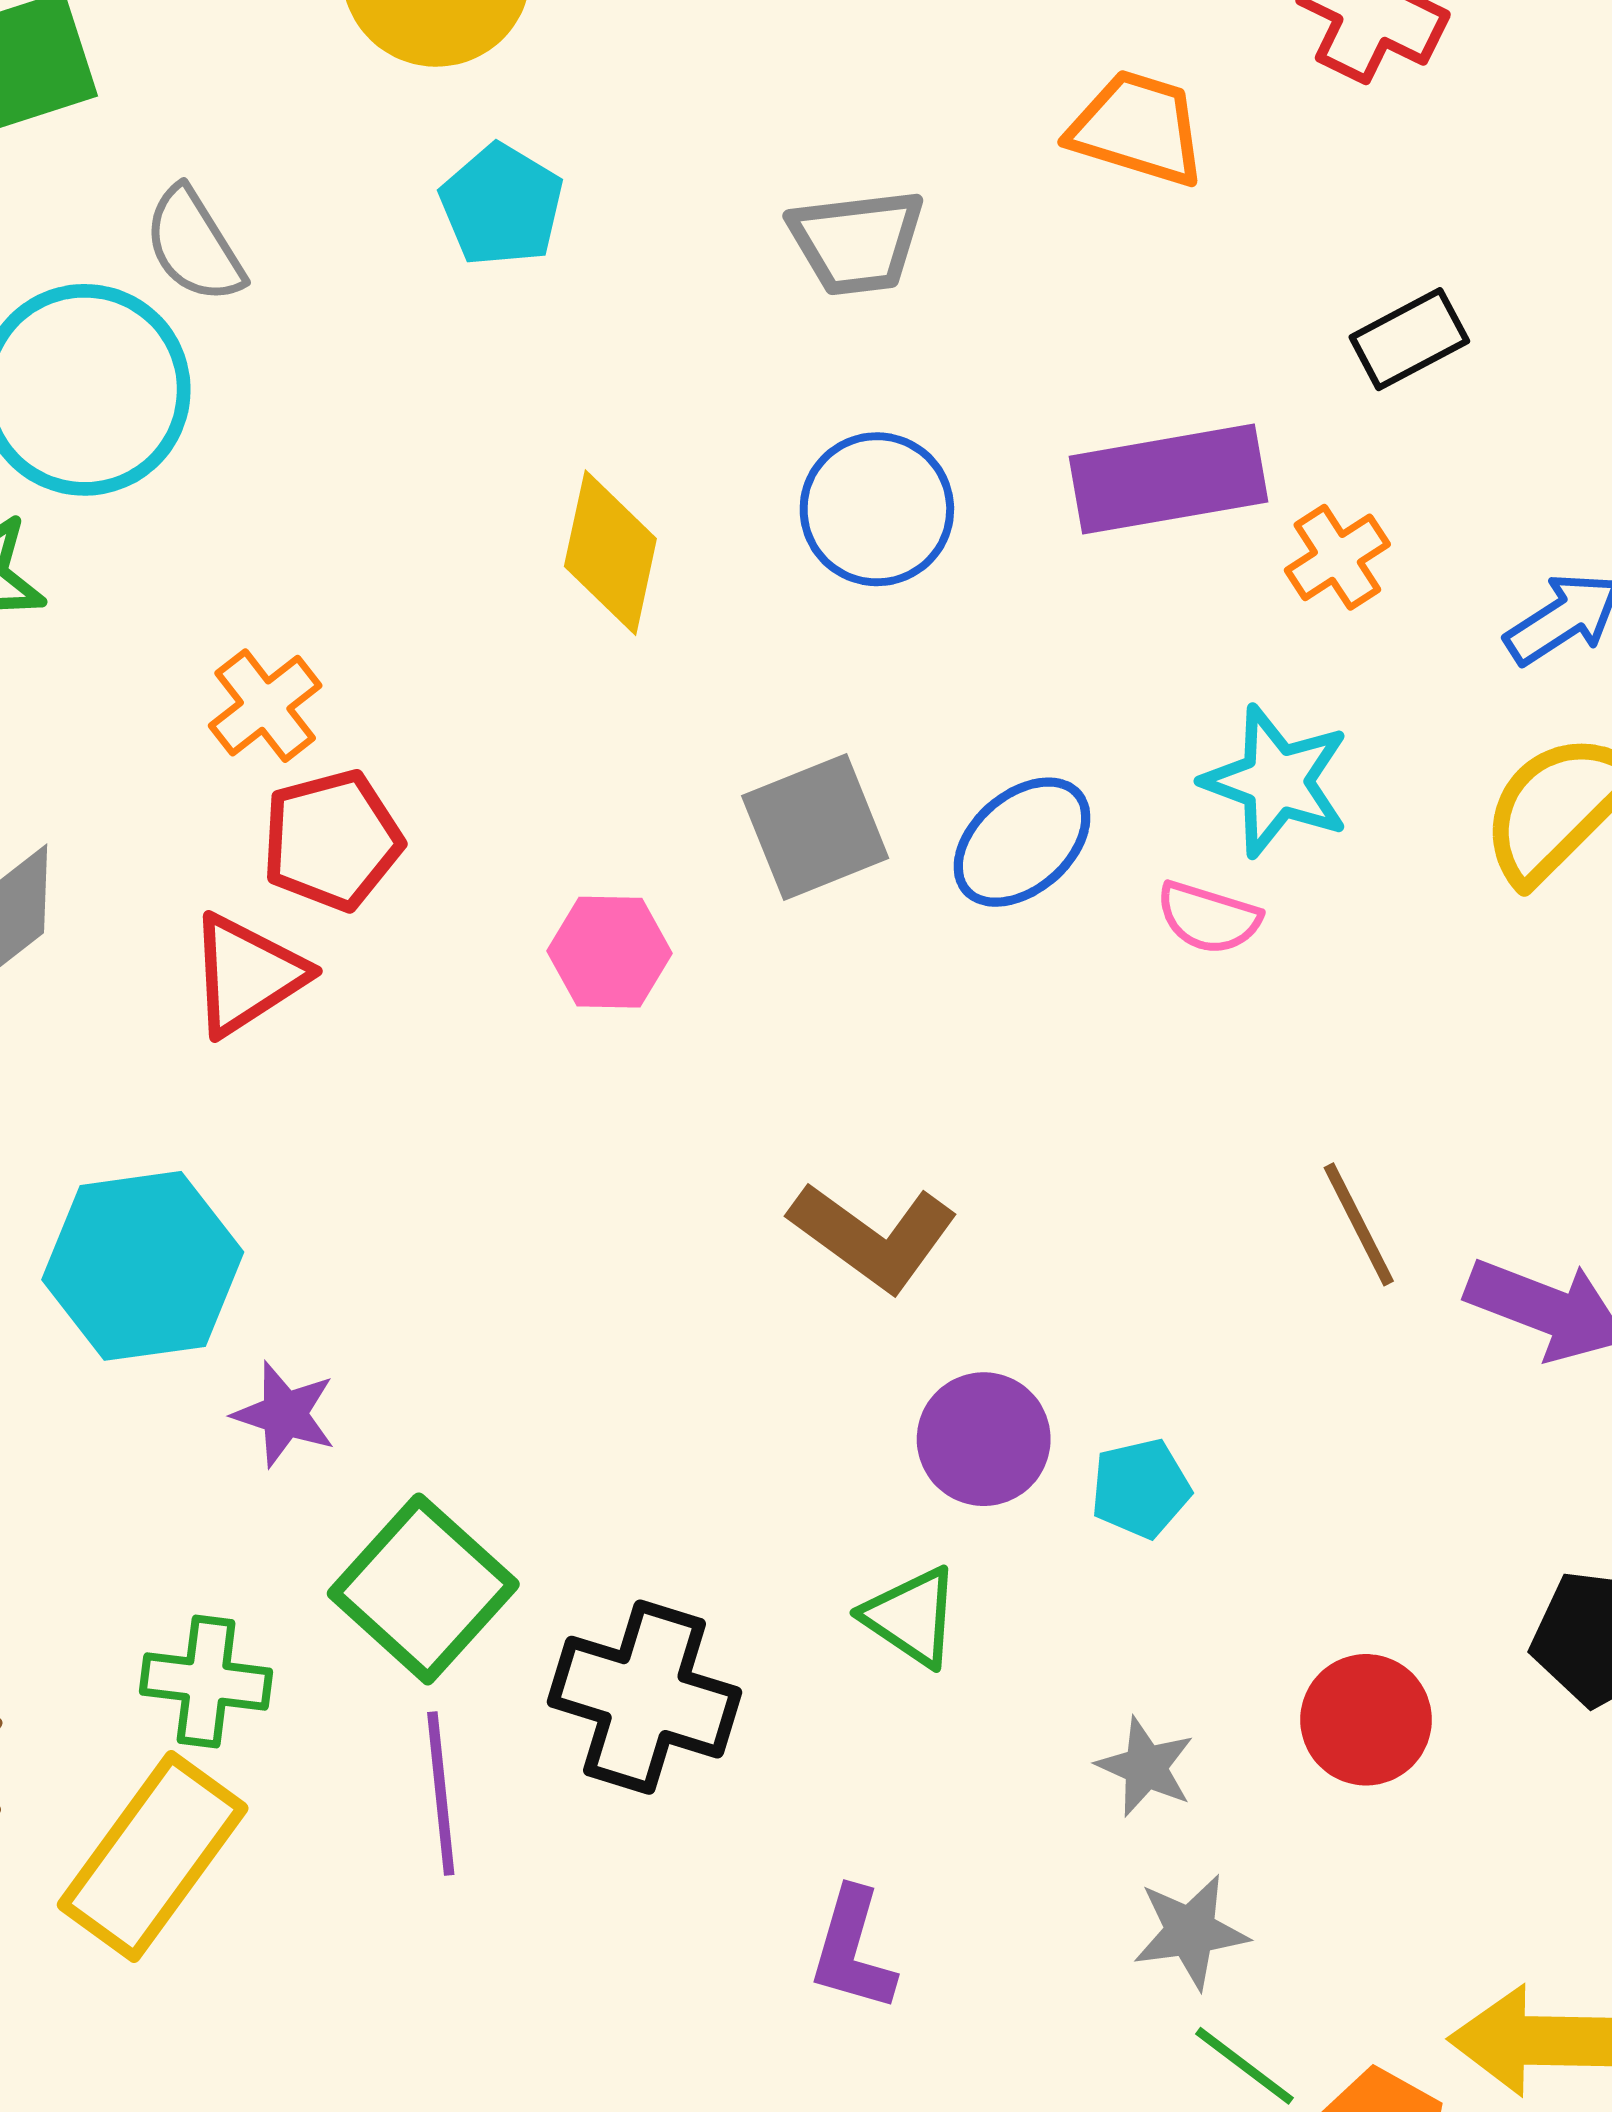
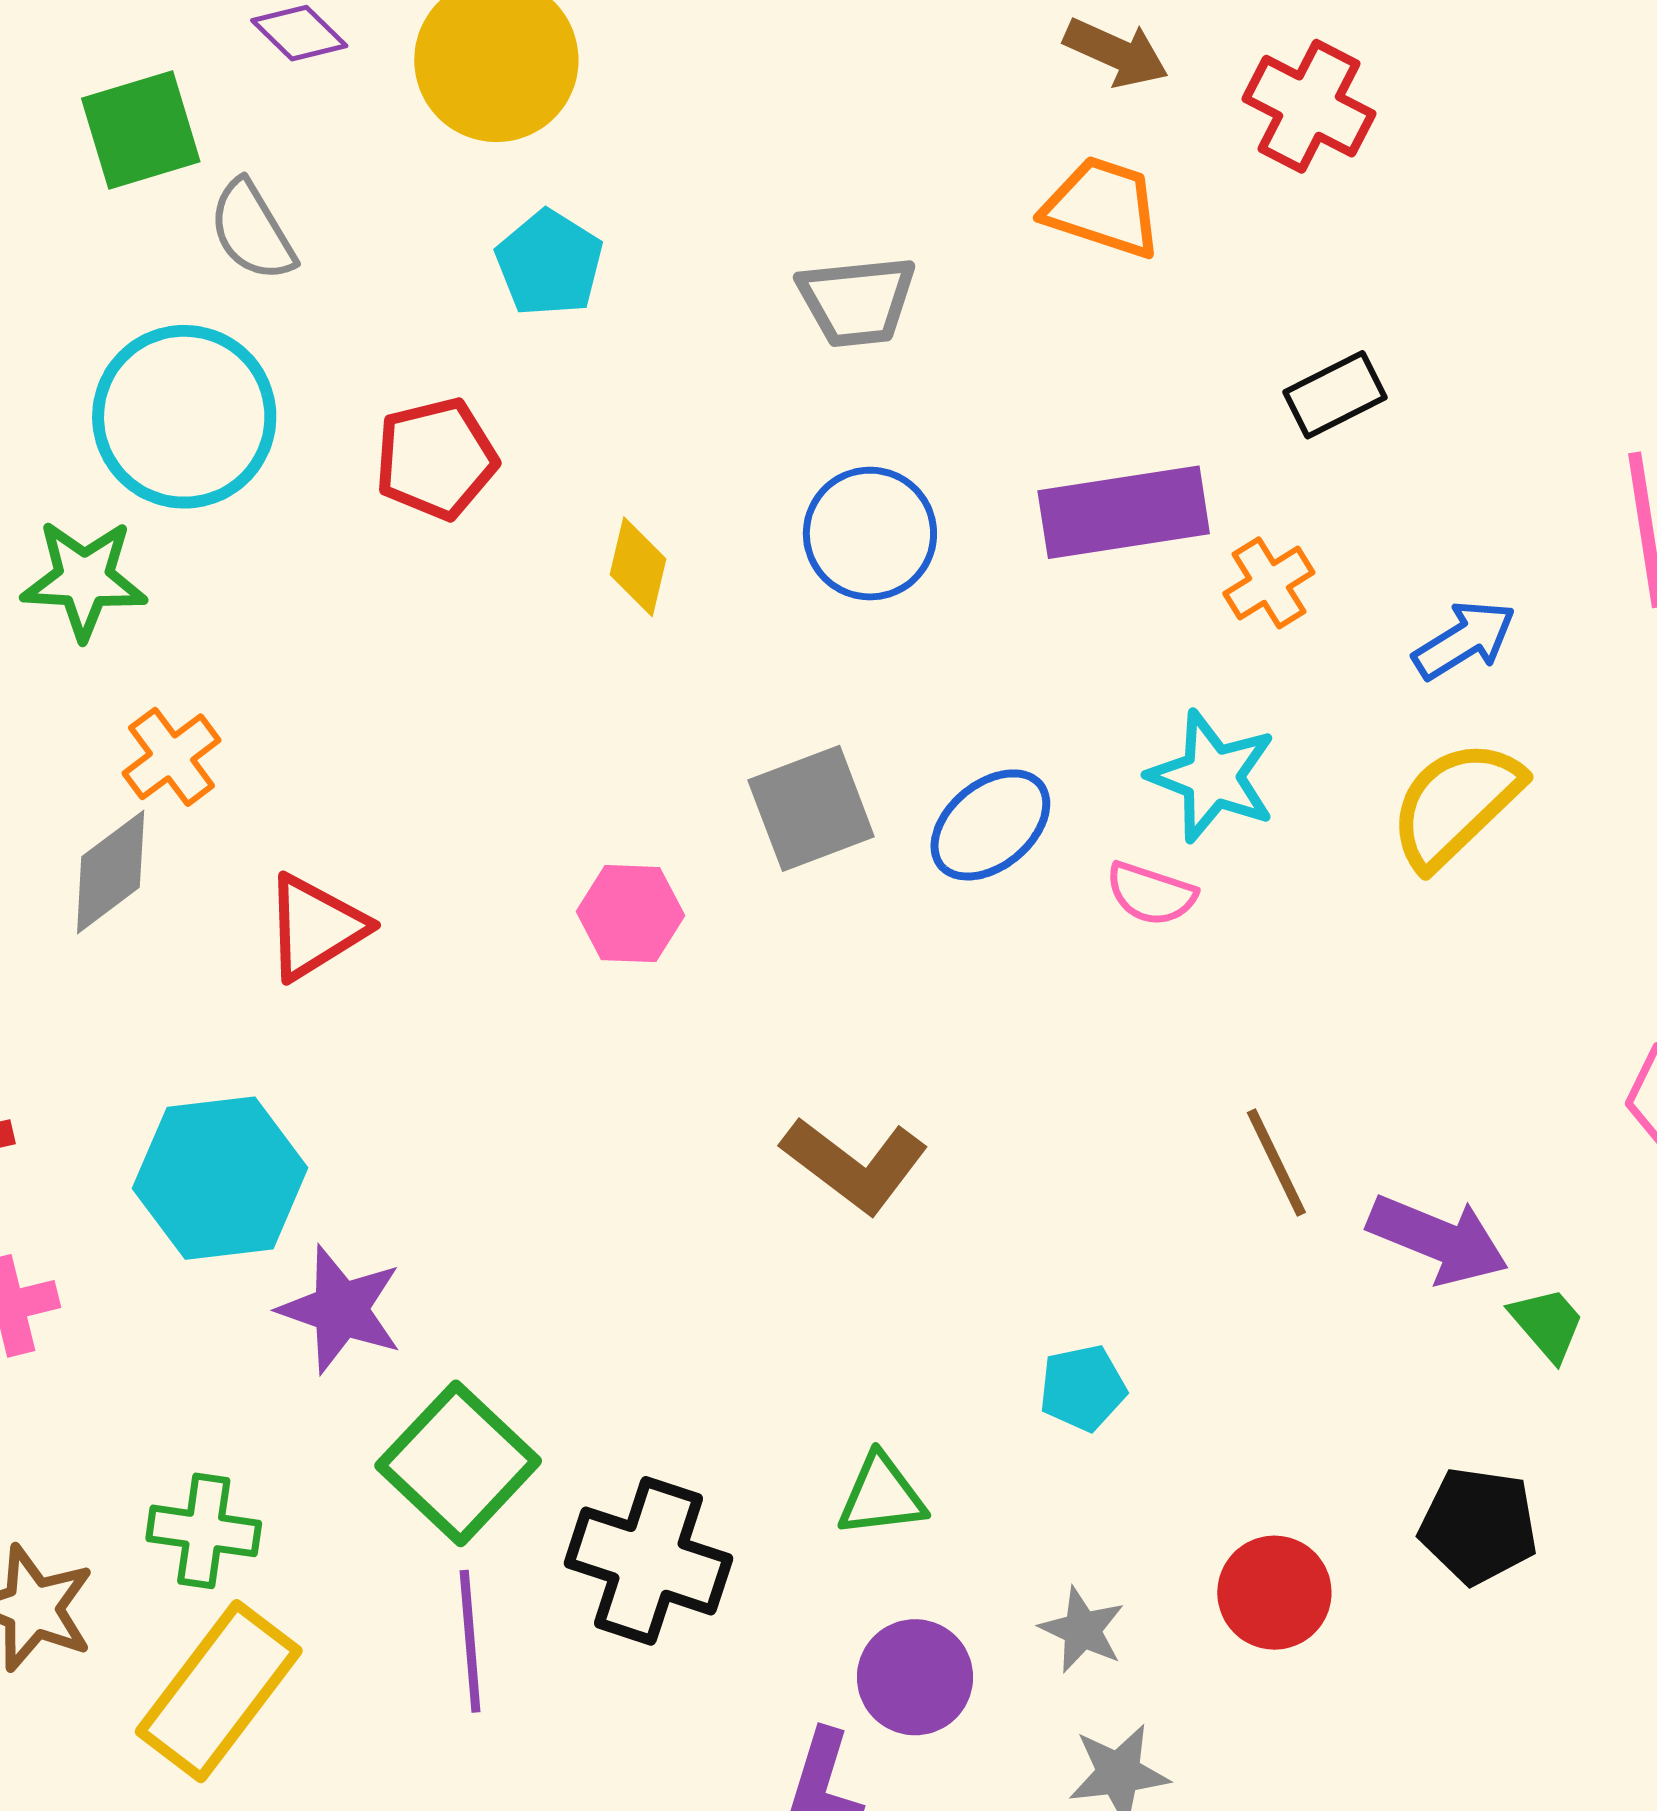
gray semicircle: (194, 245) -> (252, 231), moved
yellow diamond: (610, 553) -> (638, 567), size x0.7
orange cross: (265, 706) -> (171, 757), moved
red pentagon: (332, 840) -> (436, 459), moved
purple star: (284, 1414) -> (341, 1309), size x1.4
purple circle: (984, 1439) -> (915, 1677), moved
green triangle: (911, 1617) -> (881, 1496), turned -42
green cross: (206, 1682) -> (204, 1531), moved

